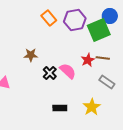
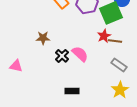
red star: (88, 60) -> (104, 36), moved
yellow star: (92, 107) -> (120, 90), moved

